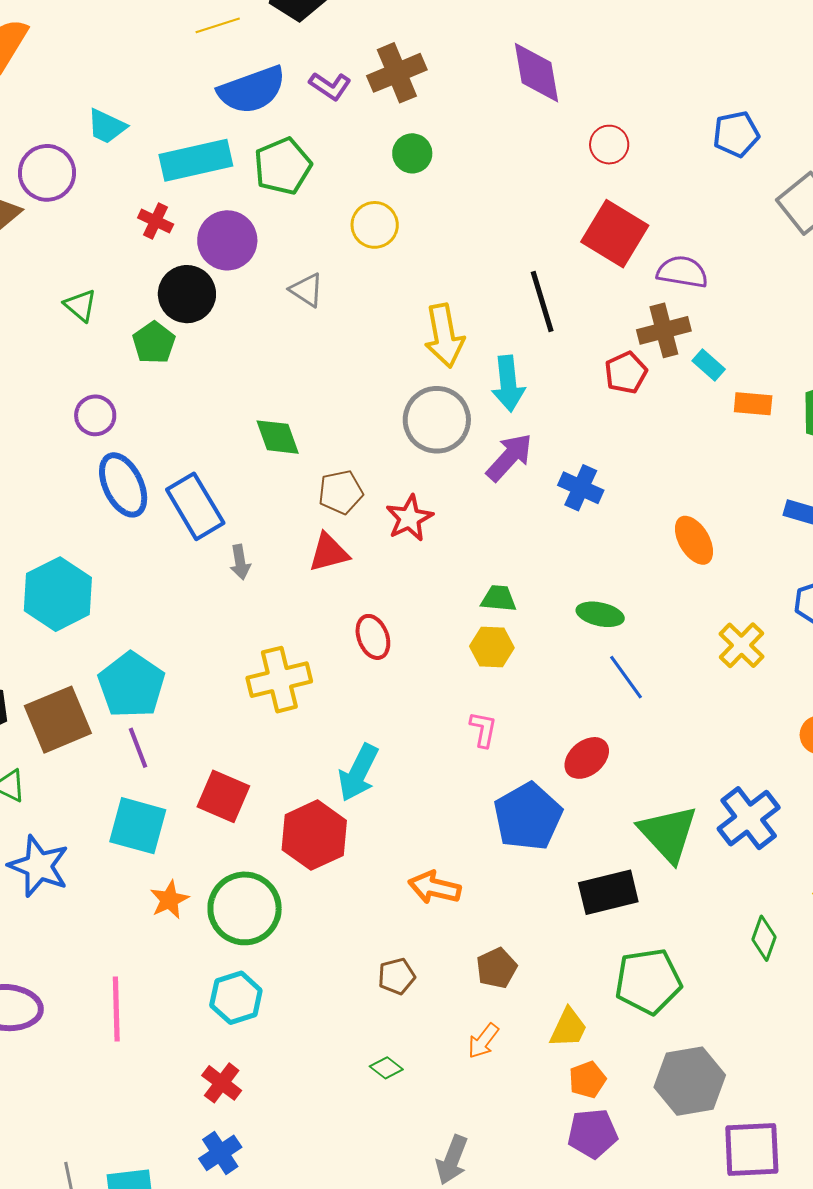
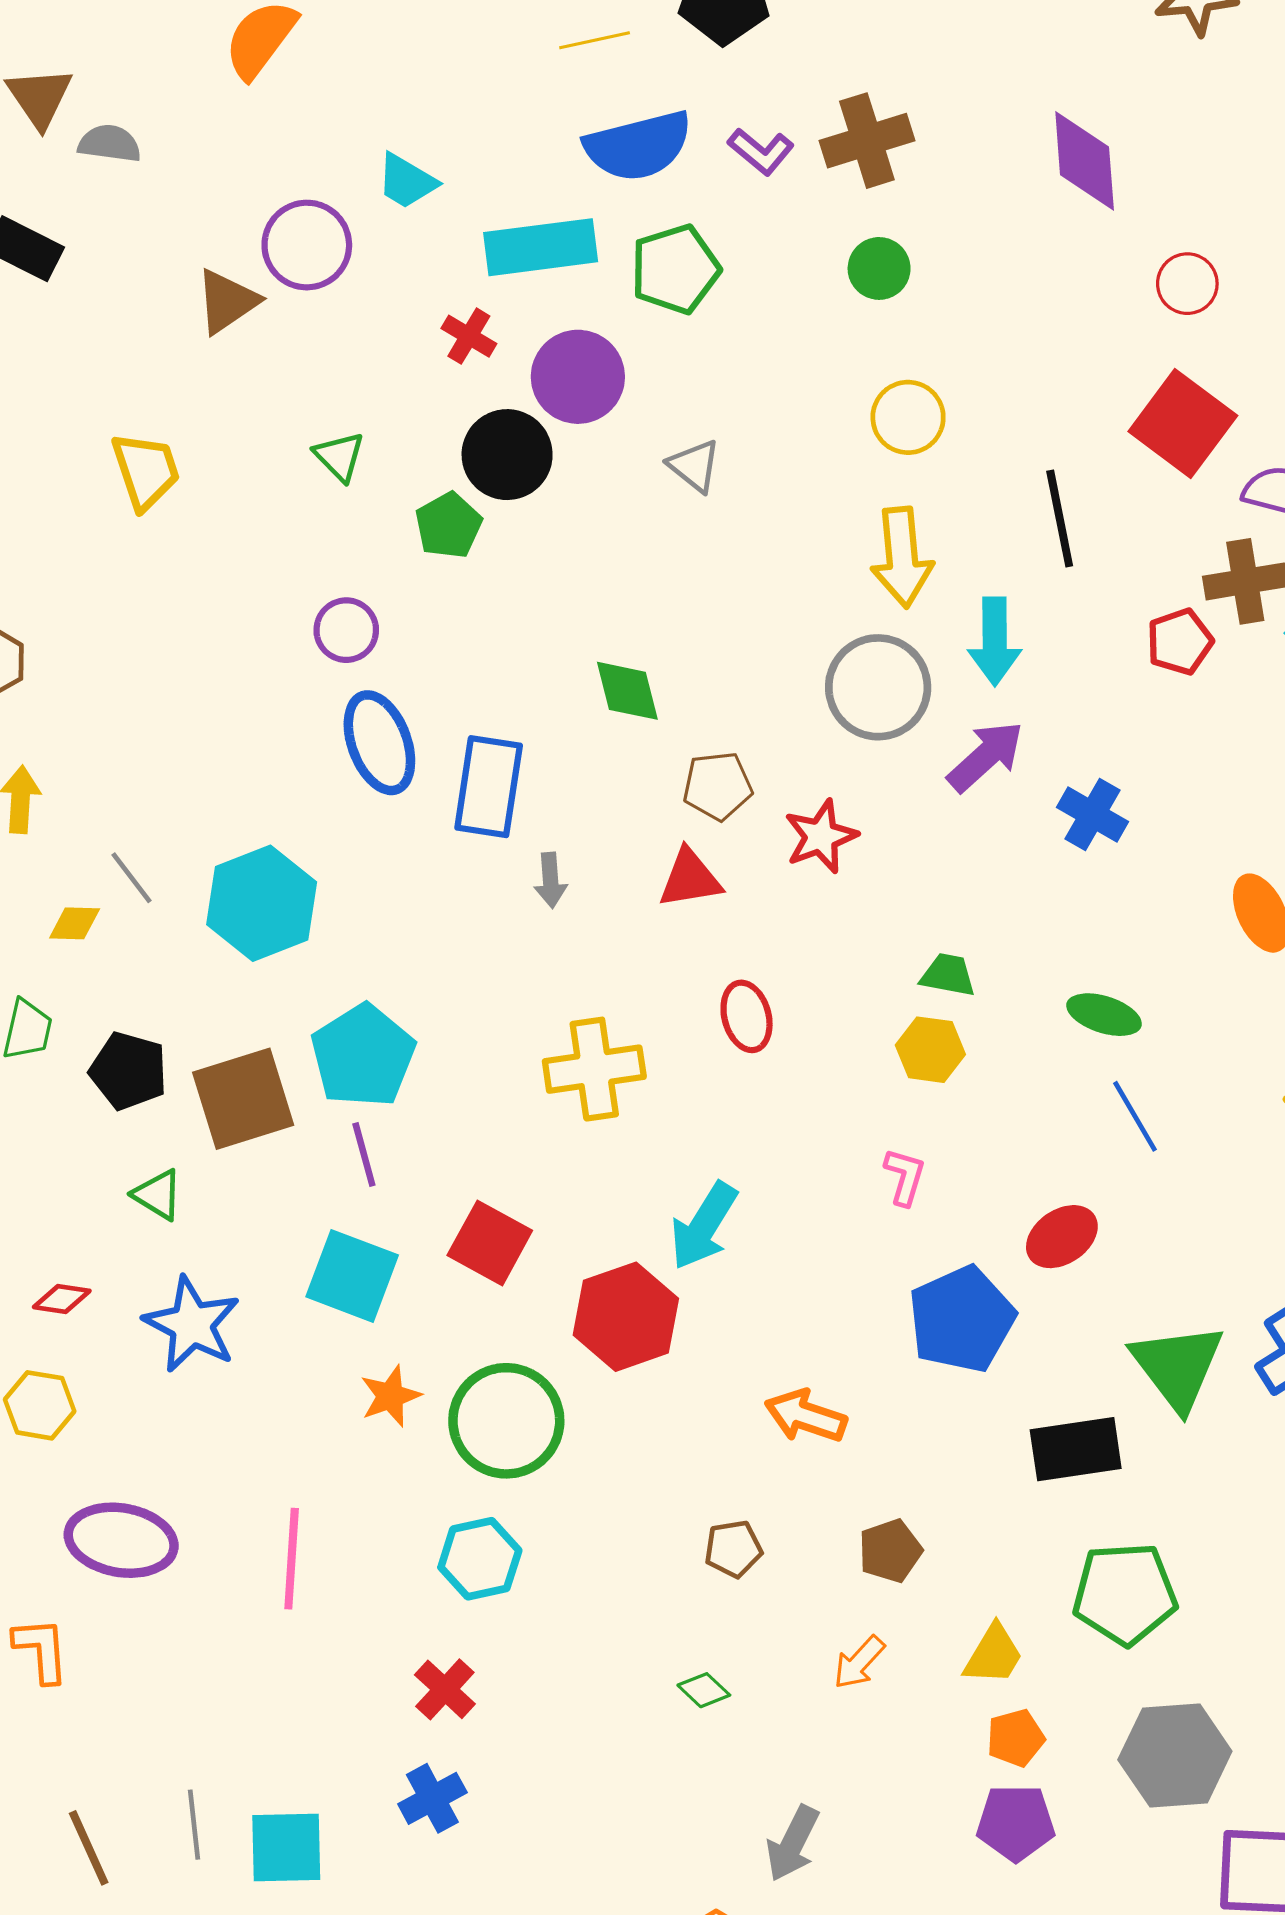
yellow circle: (375, 225) -> (908, 417), moved
blue rectangle: (195, 506) -> (489, 787), turned 34

